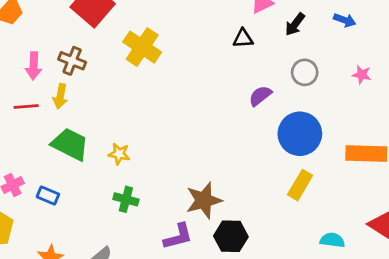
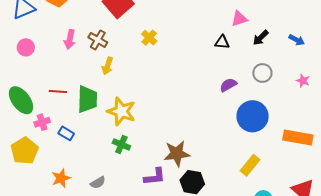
yellow cross: (142, 47) -> (149, 38), size x0.6
yellow arrow: (60, 96) -> (107, 66), moved
red line: (26, 106) -> (58, 92), moved
green trapezoid: (70, 144) -> (87, 99), turned 56
yellow star: (119, 154) -> (121, 111), size x1.8
yellow rectangle: (300, 185) -> (250, 165), moved

